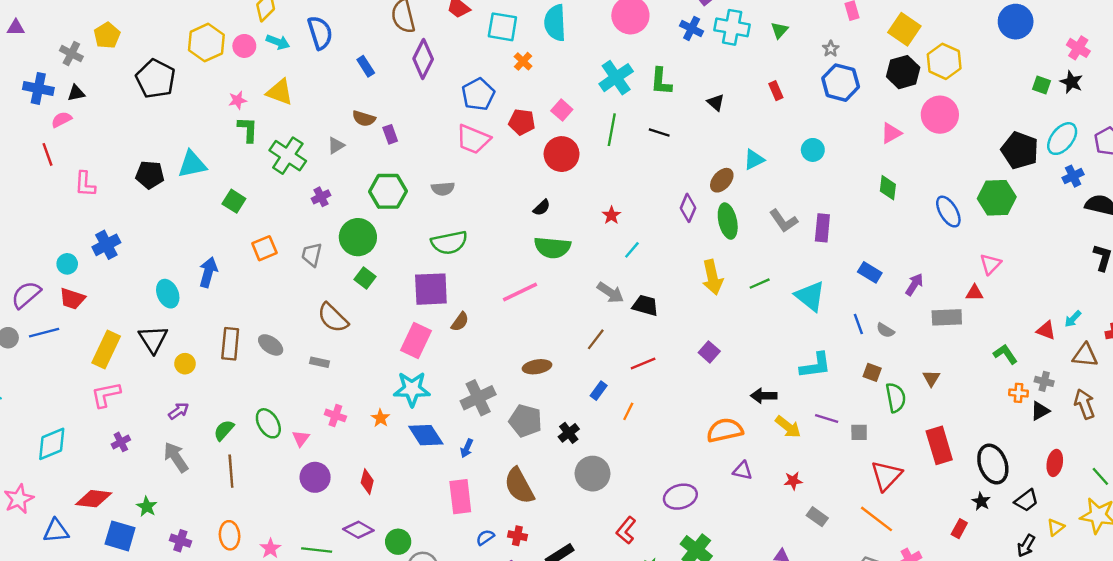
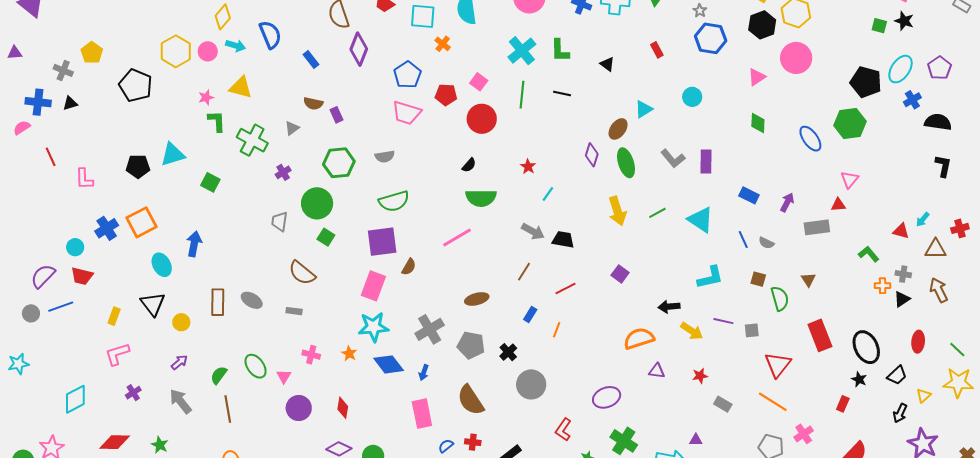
pink semicircle: (61, 120) -> (22, 128), moved
orange square: (264, 248) -> (141, 222), moved, size x1.4
yellow rectangle: (106, 349) -> (114, 316), size x0.6

